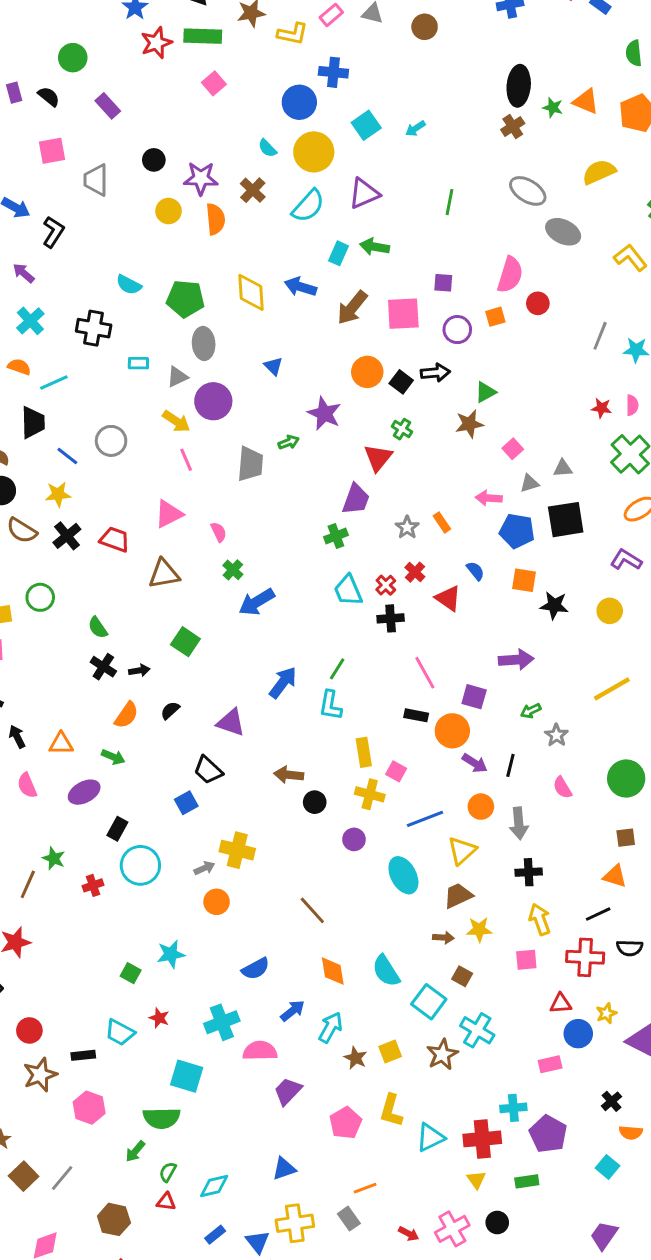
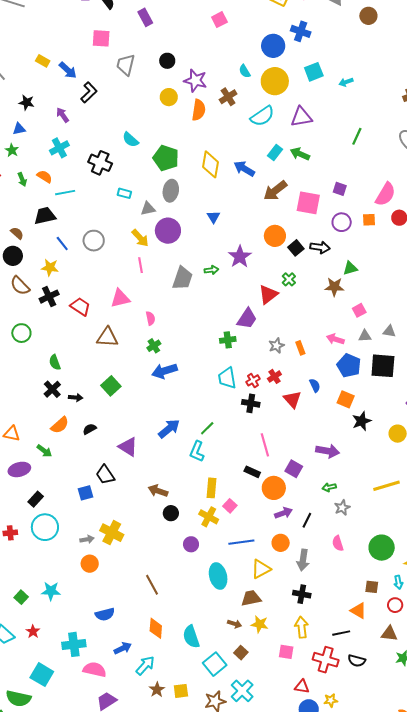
black trapezoid: (33, 422) -> (45, 216), turned -115
black star: (554, 605) -> (362, 421), turned 30
purple arrow: (475, 763) -> (283, 513), turned -66

